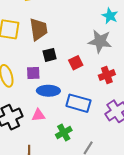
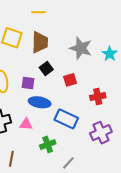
cyan star: (110, 16) -> (110, 54), moved
gray star: (100, 41) -> (81, 48), moved
black square: (50, 55) -> (46, 68), turned -32

